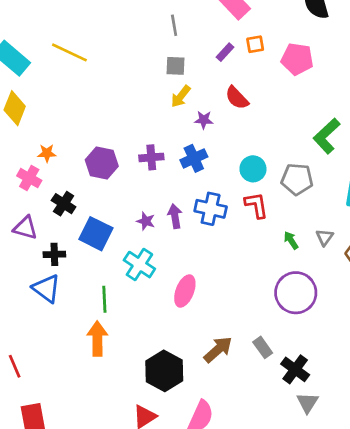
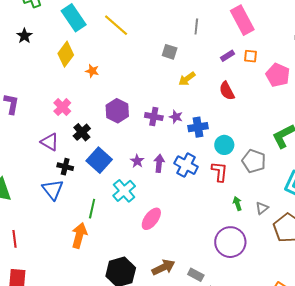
gray square: (175, 66) -> (170, 52), moved
purple star: (204, 120) -> (176, 117), moved
orange star: (47, 153) -> (92, 71), moved
blue cross: (194, 158) -> (198, 127), moved
gray rectangle: (263, 347) -> (196, 275), turned -42

